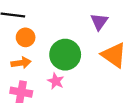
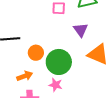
orange circle: (26, 37) -> (36, 53), moved

